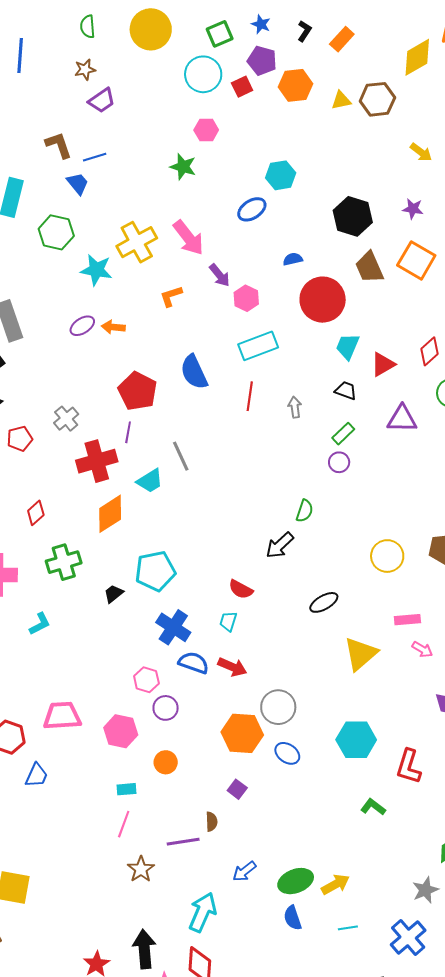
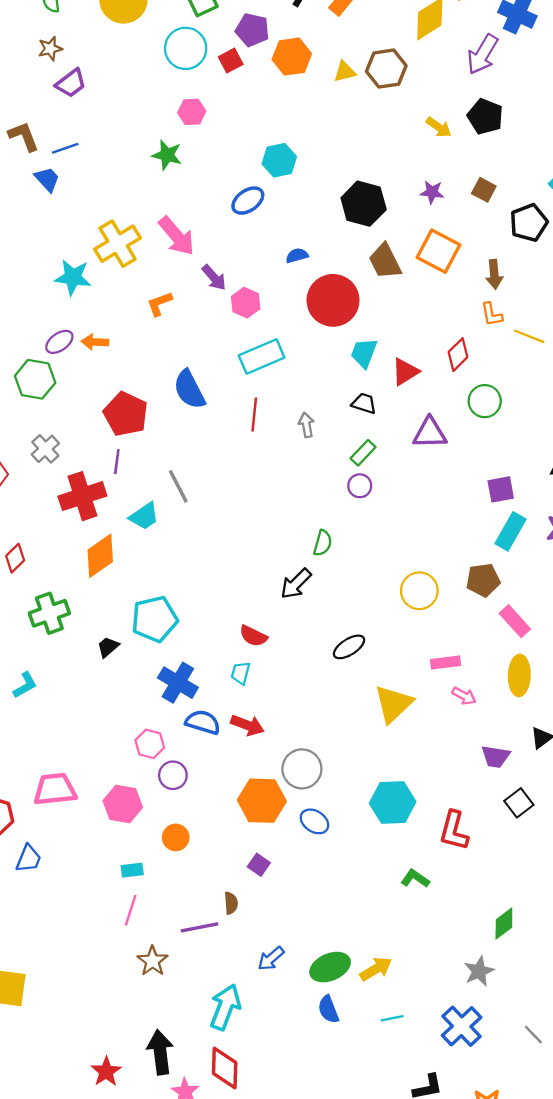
green hexagon: (56, 232) -> (35, 379), moved

